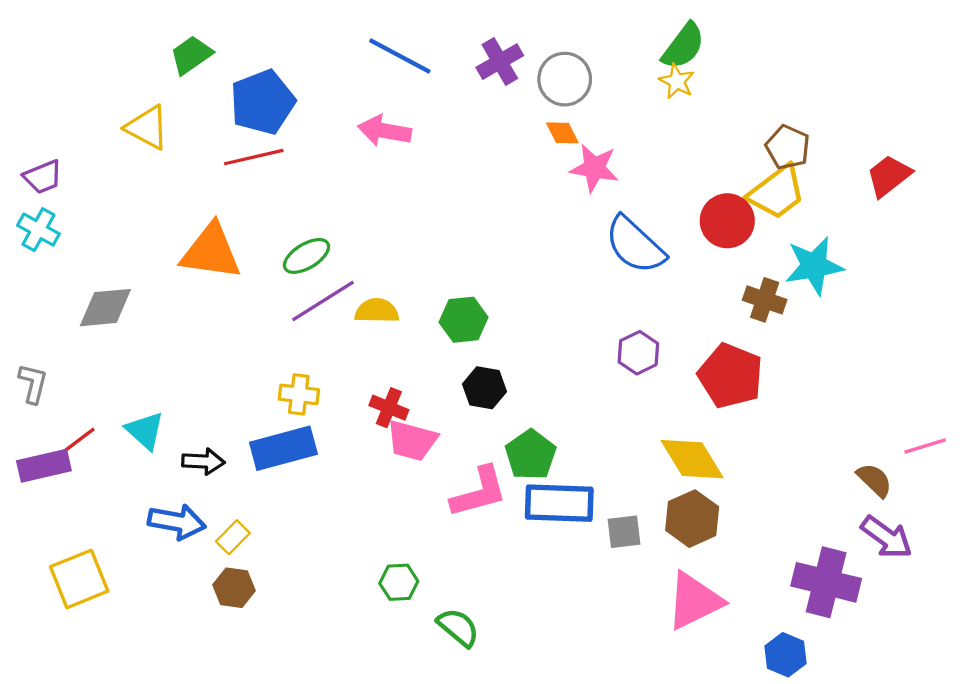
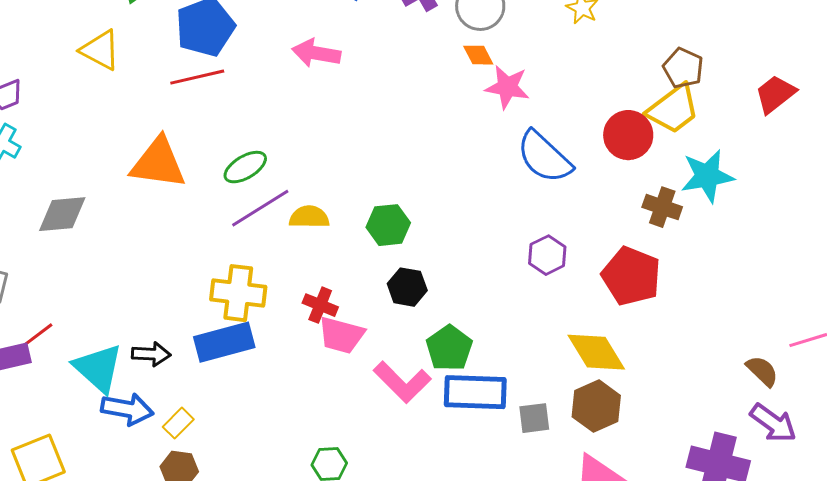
yellow cross: (299, 394) -> (238, 293), size x1.5
cyan triangle: (145, 431) -> (98, 368), moved, size x1.4
pink L-shape: (479, 492) -> (402, 382), turned 60

